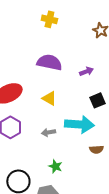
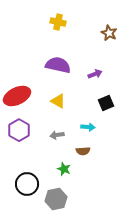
cyan arrow: (79, 124) -> (88, 127), size x0.5
brown semicircle: (96, 149) -> (83, 151), moved

